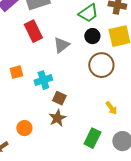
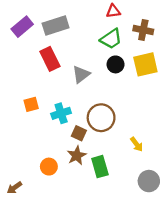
brown circle: (101, 65) -> (101, 118), moved
orange circle: (24, 128) -> (49, 167), moved
green rectangle: (92, 138) -> (100, 167), moved, turned -42

